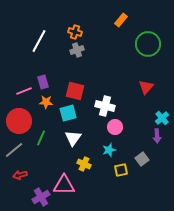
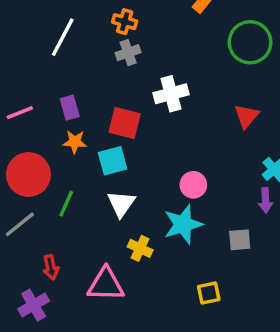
pink line: (24, 91) -> (20, 113), moved
white cross: (105, 106) -> (171, 94), moved, turned -30
cyan star: (109, 150) -> (183, 224), size x1.6
gray square: (142, 159) -> (240, 240), turned 32
yellow square: (121, 170) -> (209, 293), moved
red arrow: (20, 175) -> (51, 267), moved, turned -88
purple cross: (41, 197) -> (34, 305), moved

